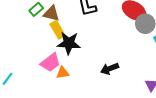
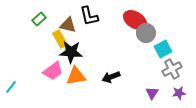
brown triangle: (51, 14) -> (68, 25), moved
orange triangle: (63, 73) -> (76, 76), moved, size x1.5

